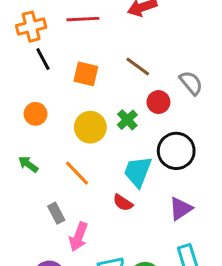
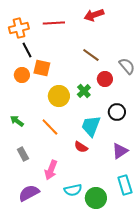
orange square: (86, 74) -> (42, 68), moved
orange circle: (36, 114) -> (22, 75), moved
black circle: (176, 151) -> (117, 112), size x0.7
gray rectangle: (56, 213) -> (23, 154), moved

